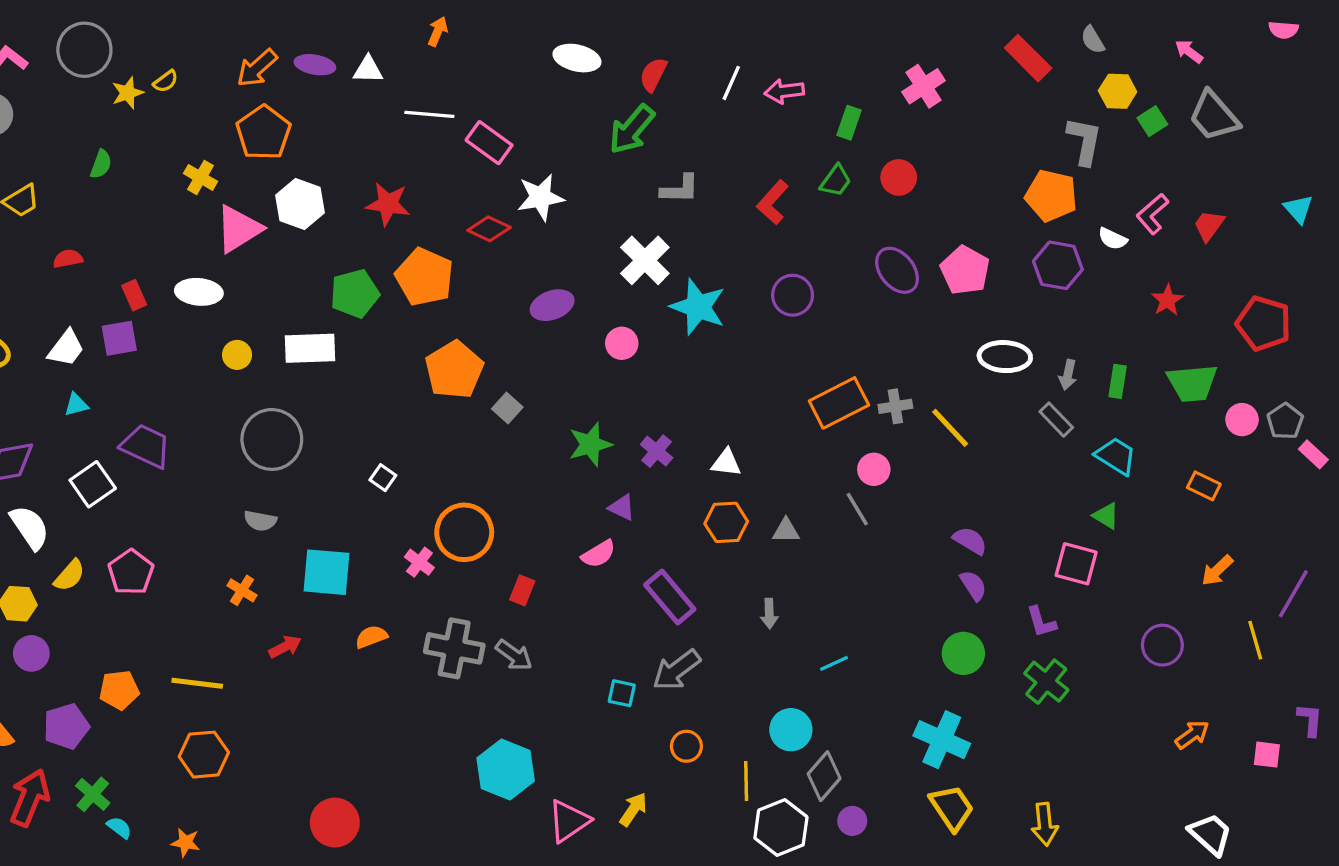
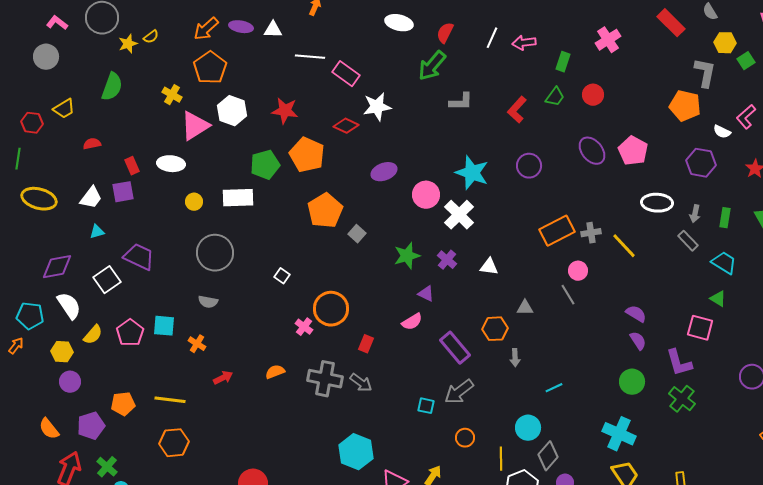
green semicircle: (101, 164) -> (112, 87), size x1.6
white cross: (645, 260) -> (459, 215), moved
purple hexagon: (1058, 265) -> (701, 163), moved
pink circle: (622, 343) -> (426, 195), size x1.4
orange hexagon: (726, 522) -> (495, 329), moved
cyan square: (327, 572) -> (164, 326), moved, size x0.7
purple L-shape: (1041, 622) -> (679, 363), size x1.4

